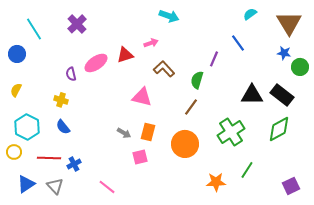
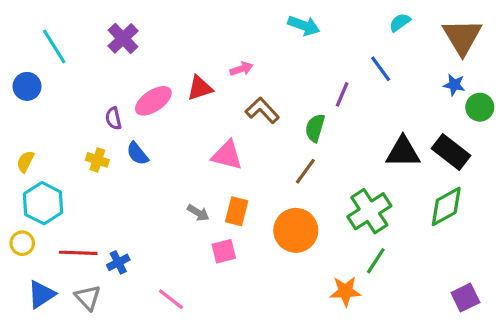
cyan arrow: (169, 16) -> (304, 26), moved
yellow semicircle: (16, 90) -> (25, 162), moved
blue semicircle: (63, 127) -> (137, 154), moved
green line: (247, 170) -> (376, 261), moved

